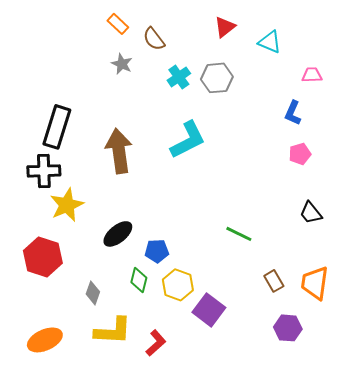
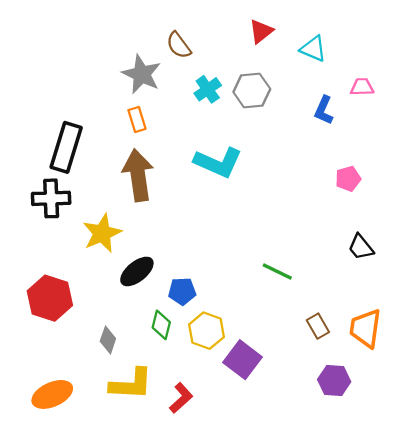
orange rectangle: (118, 24) -> (137, 119), moved, turned 30
gray star: (122, 64) -> (142, 74), size x1.6
blue L-shape: (293, 113) -> (324, 110), moved
cyan L-shape: (188, 140) -> (218, 162), turned 51
yellow star: (67, 205) -> (102, 233), moved

